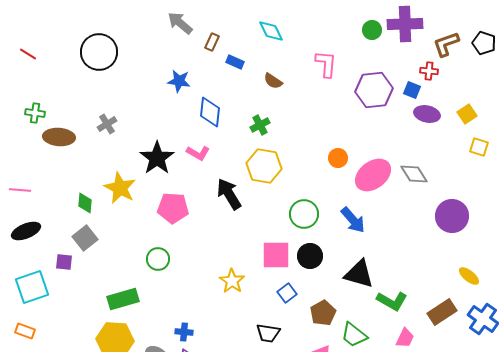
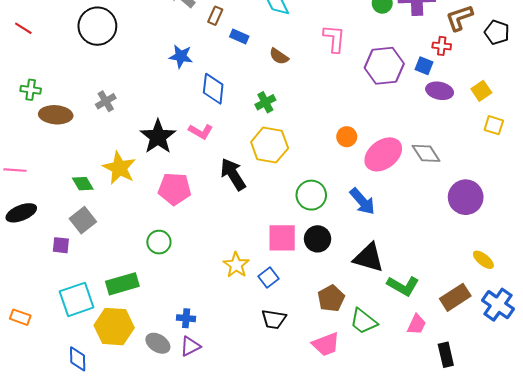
black pentagon: (484, 43) -> (497, 32), moved
green diamond: (85, 203) -> (83, 184), turned -35
cyan square: (32, 287) -> (77, 299), moved
blue square: (287, 293) -> (268, 278), moved

